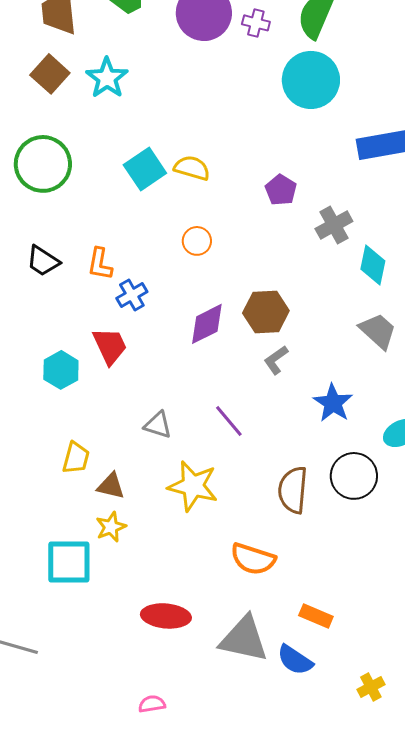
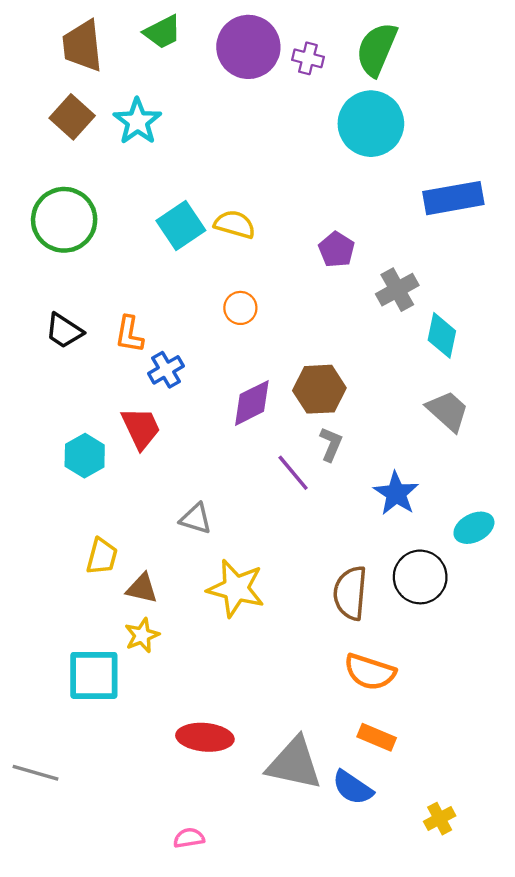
gray L-shape: (276, 360) -> (331, 444), turned 148
purple line: (229, 421) -> (293, 473), moved
orange semicircle: (253, 559) -> (370, 672), moved

